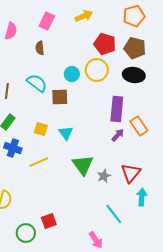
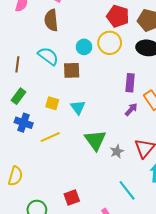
brown semicircle: (40, 48) -> (51, 20), size x1.5
purple rectangle: (117, 109) -> (130, 83), size x0.7
red square: (49, 221) -> (72, 198), moved

